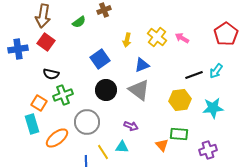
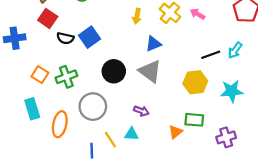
blue cross: (18, 49) -> (15, 38), moved
blue square: (100, 59) -> (90, 37), moved
black semicircle: (51, 74) -> (65, 38), moved
orange square: (39, 103) -> (40, 75), moved
orange ellipse: (57, 138) -> (60, 124), turned -40
orange triangle: (162, 145) -> (175, 132), turned 32

